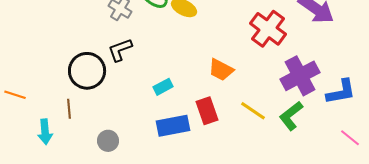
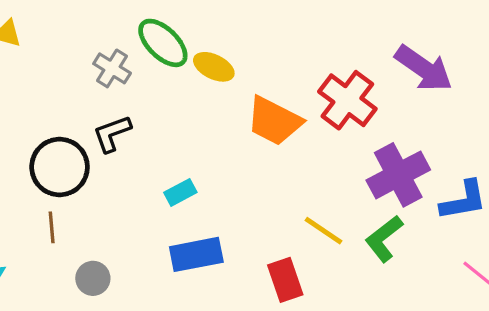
orange trapezoid: (221, 70) -> (274, 121), moved, size x1.4
brown line: (69, 109) -> (52, 227), moved
red rectangle: (207, 111) -> (285, 280), moved

